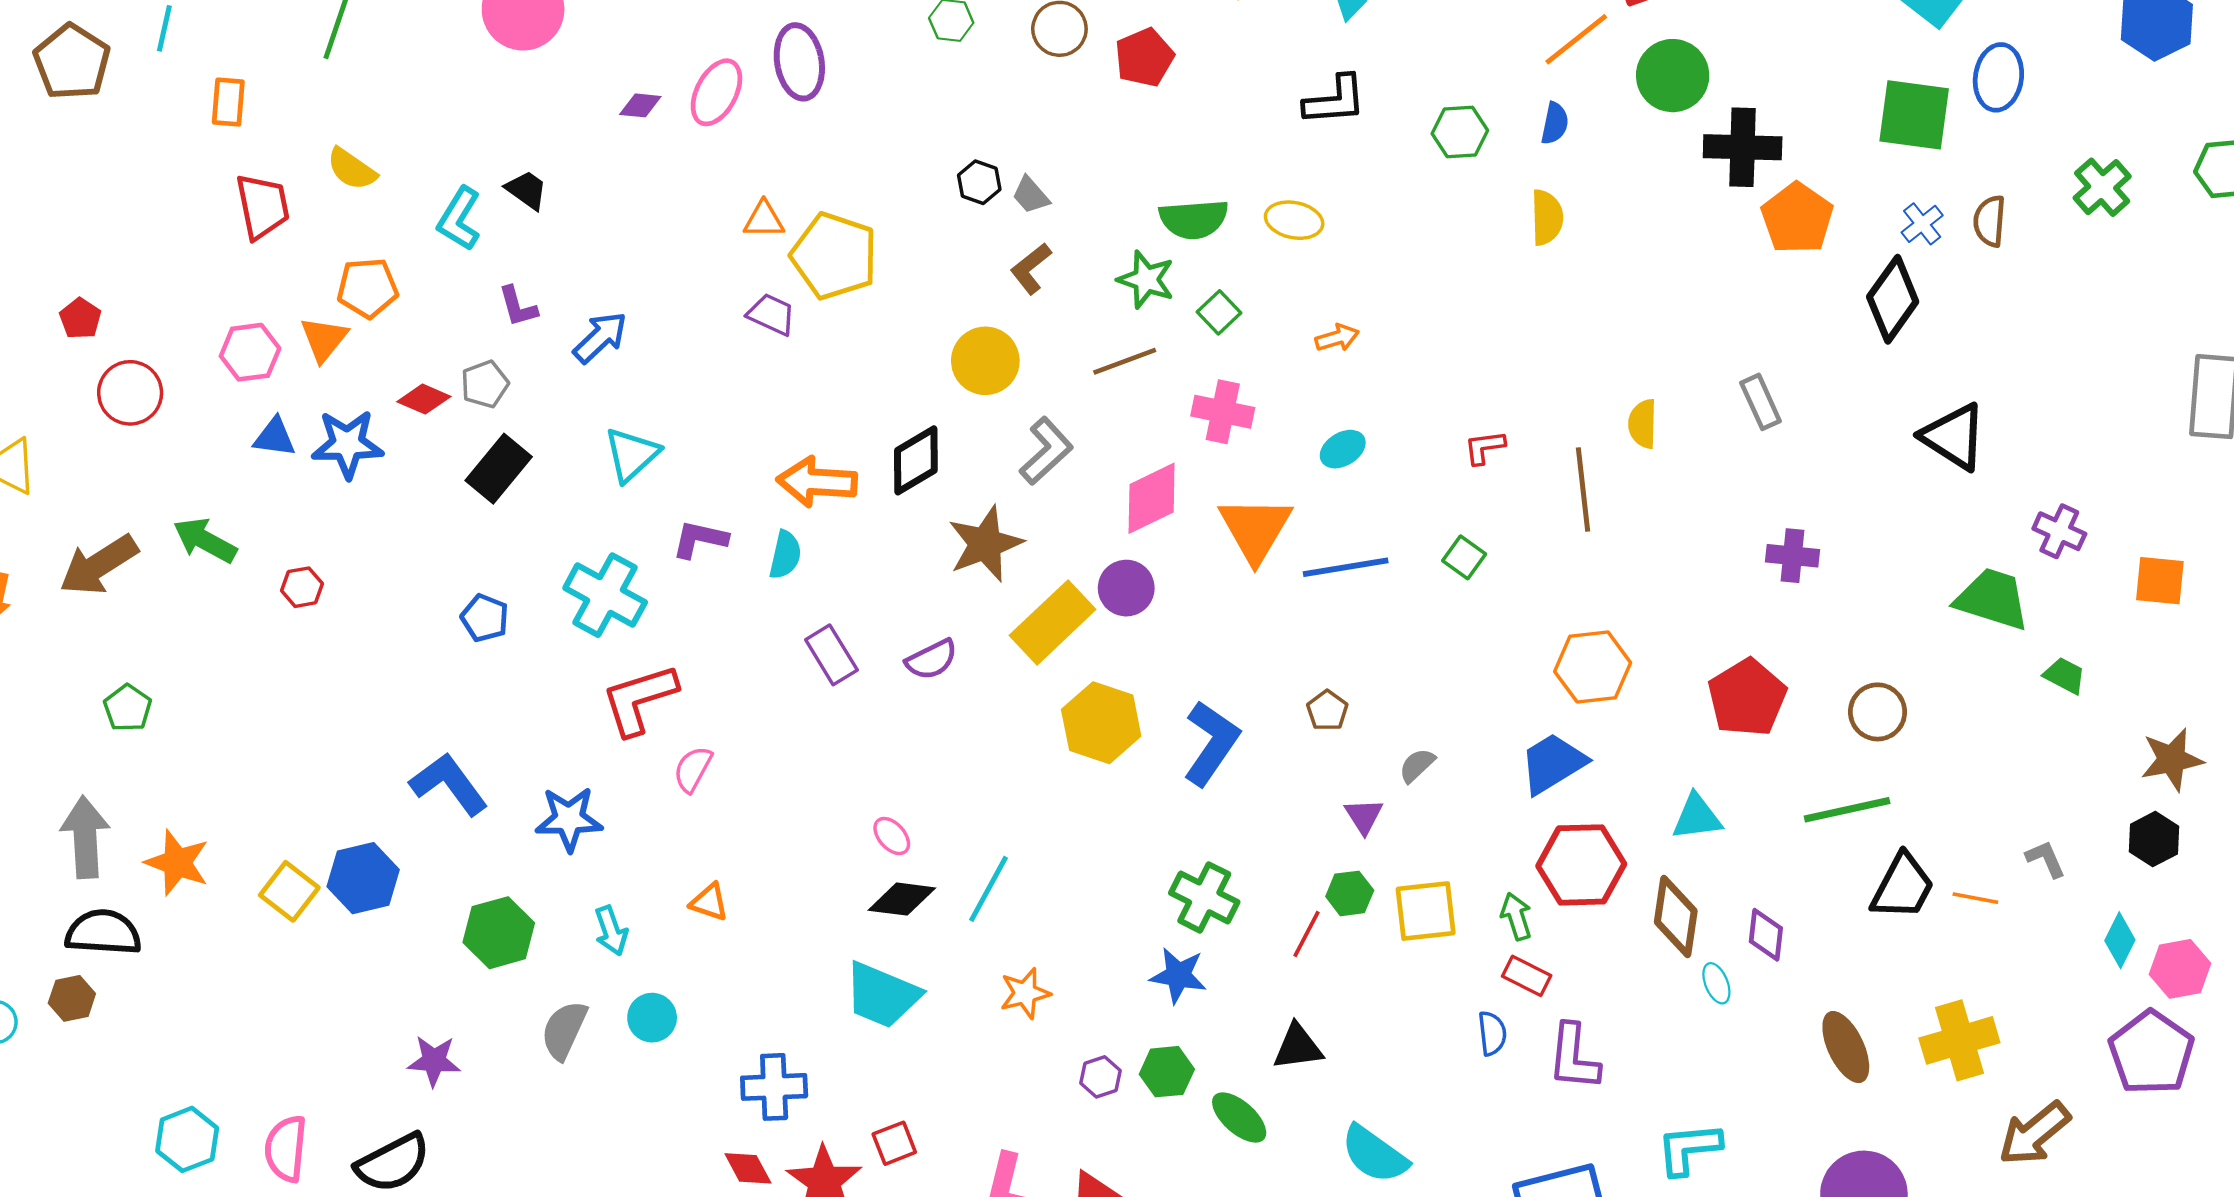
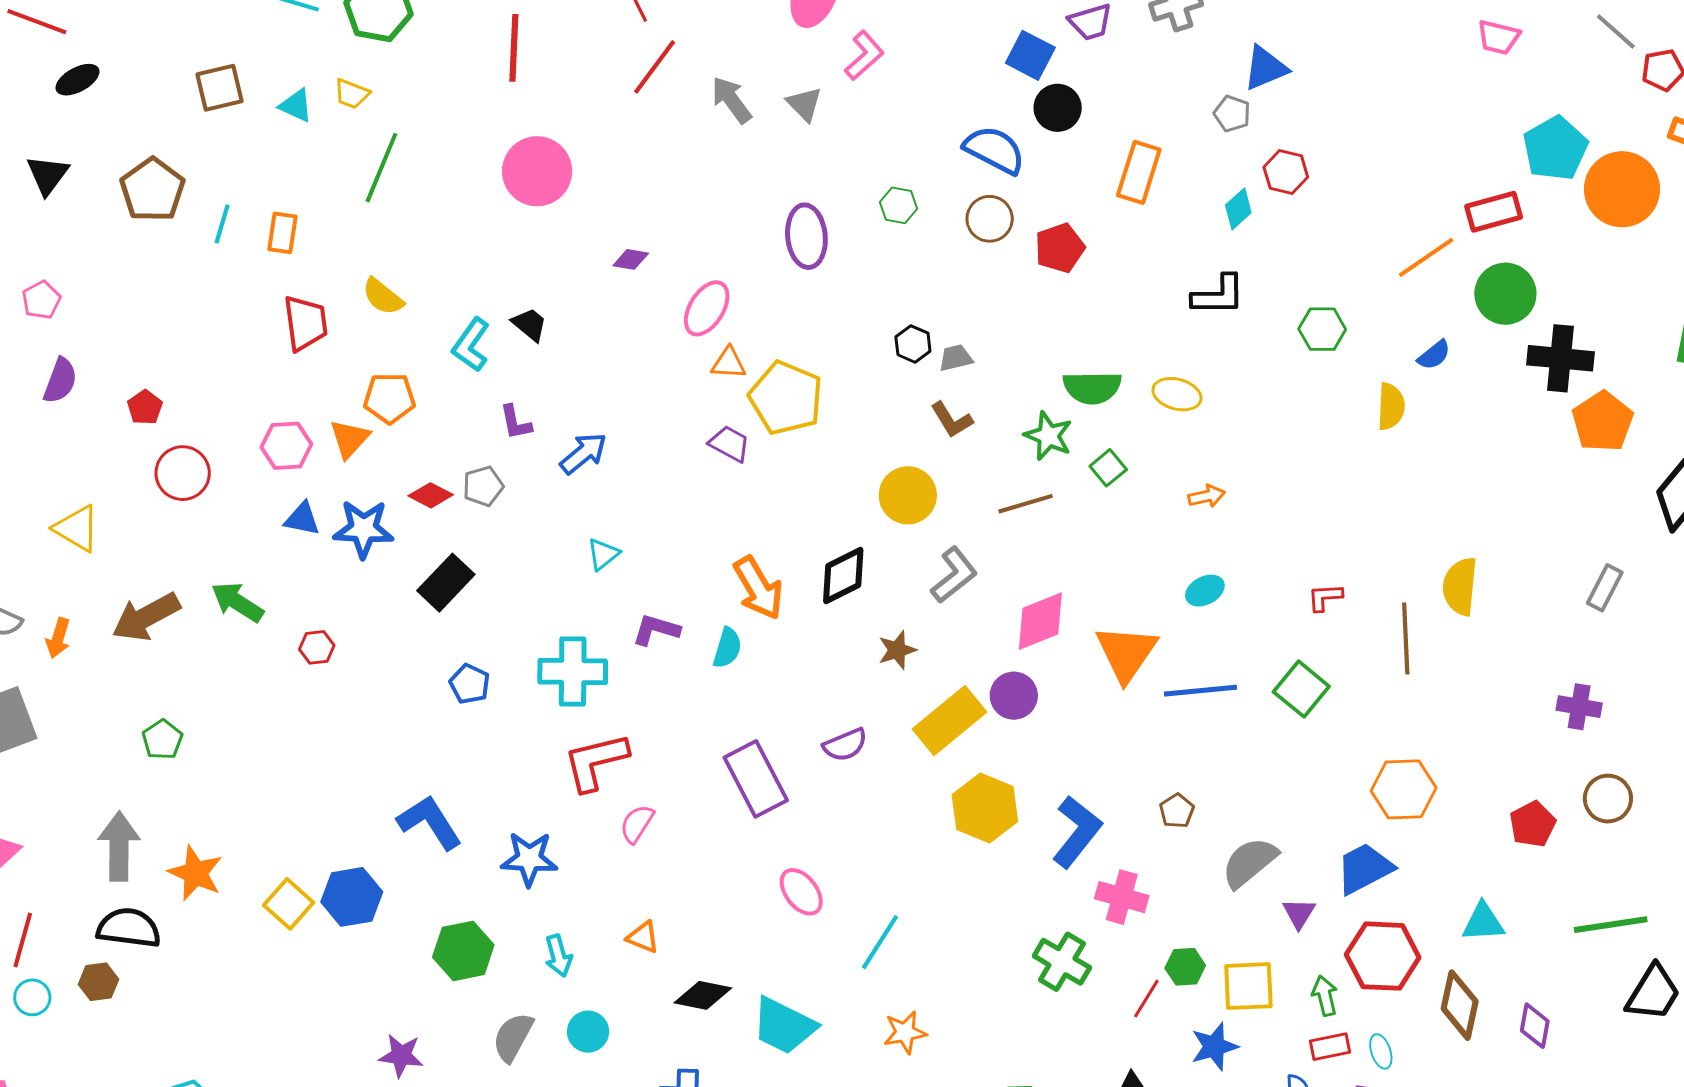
cyan line: (164, 28) -> (222, 224), moved
purple ellipse: (799, 62) -> (806, 236), moved
pink ellipse: (716, 92) -> (707, 308), moved
blue semicircle: (1555, 123) -> (1434, 355), moved, turned 36
gray trapezoid: (1031, 195) -> (956, 358), turned 114
brown L-shape: (1031, 268) -> (952, 420), turned -87
gray rectangle: (1761, 402) -> (1605, 588), moved, turned 48
pink cross: (1223, 412) -> (1122, 897), moved
yellow semicircle: (1643, 424) -> (1460, 586), size x1.4
cyan triangle: (632, 455) -> (603, 554), size x0.7
black rectangle: (499, 469) -> (446, 583), moved
orange arrow: (817, 482) -> (758, 588), turned -128
brown star: (985, 544) -> (897, 650), size x0.6
green square: (1464, 557) -> (1301, 689), size x1.5
cyan cross: (605, 595) -> (573, 672), turned -32
purple rectangle: (831, 655) -> (756, 779), moved, size x1.5
red pentagon: (1747, 698) -> (1533, 824), size x0.7
brown circle: (1878, 712) -> (1608, 799), moved
gray semicircle: (1417, 765) -> (1249, 862), size x1.8
purple triangle: (1364, 816) -> (1299, 913), moved
pink ellipse: (892, 836) -> (801, 892), size x1.4
black diamond: (902, 899) -> (703, 995), moved
blue star: (1178, 975) -> (1214, 1047), moved, turned -30
red rectangle: (1527, 976) -> (1330, 1047), turned -42
cyan ellipse: (1716, 983) -> (1381, 1051), moved

